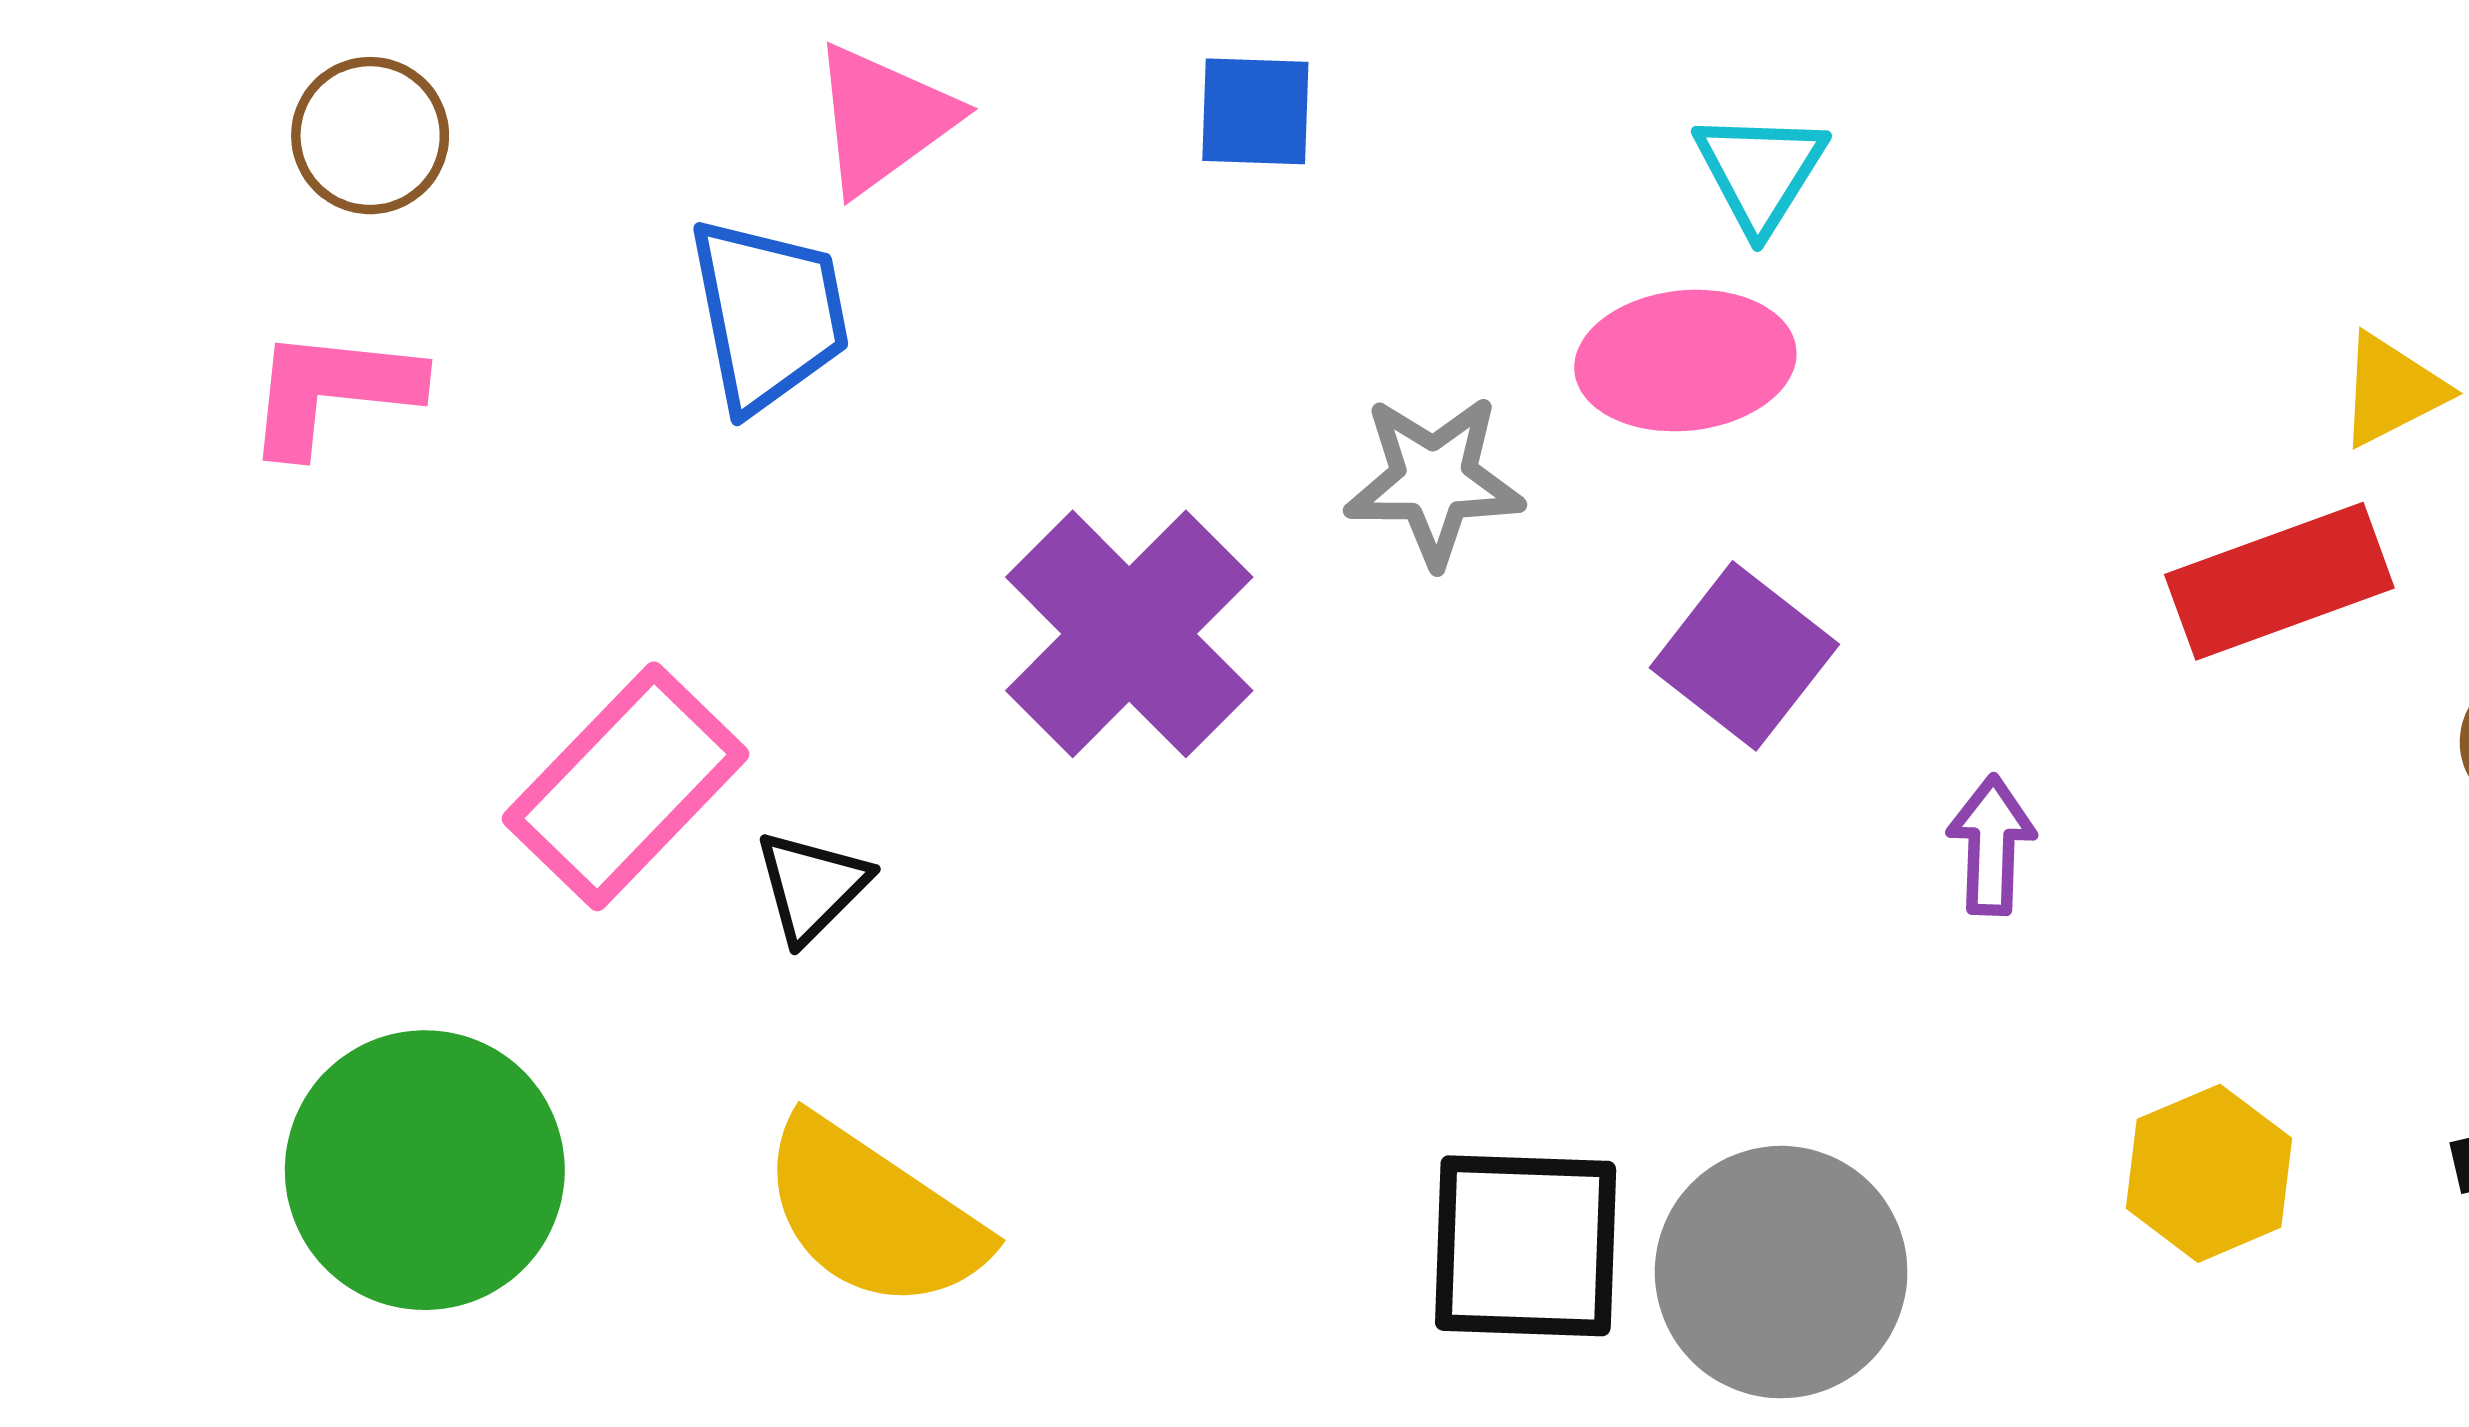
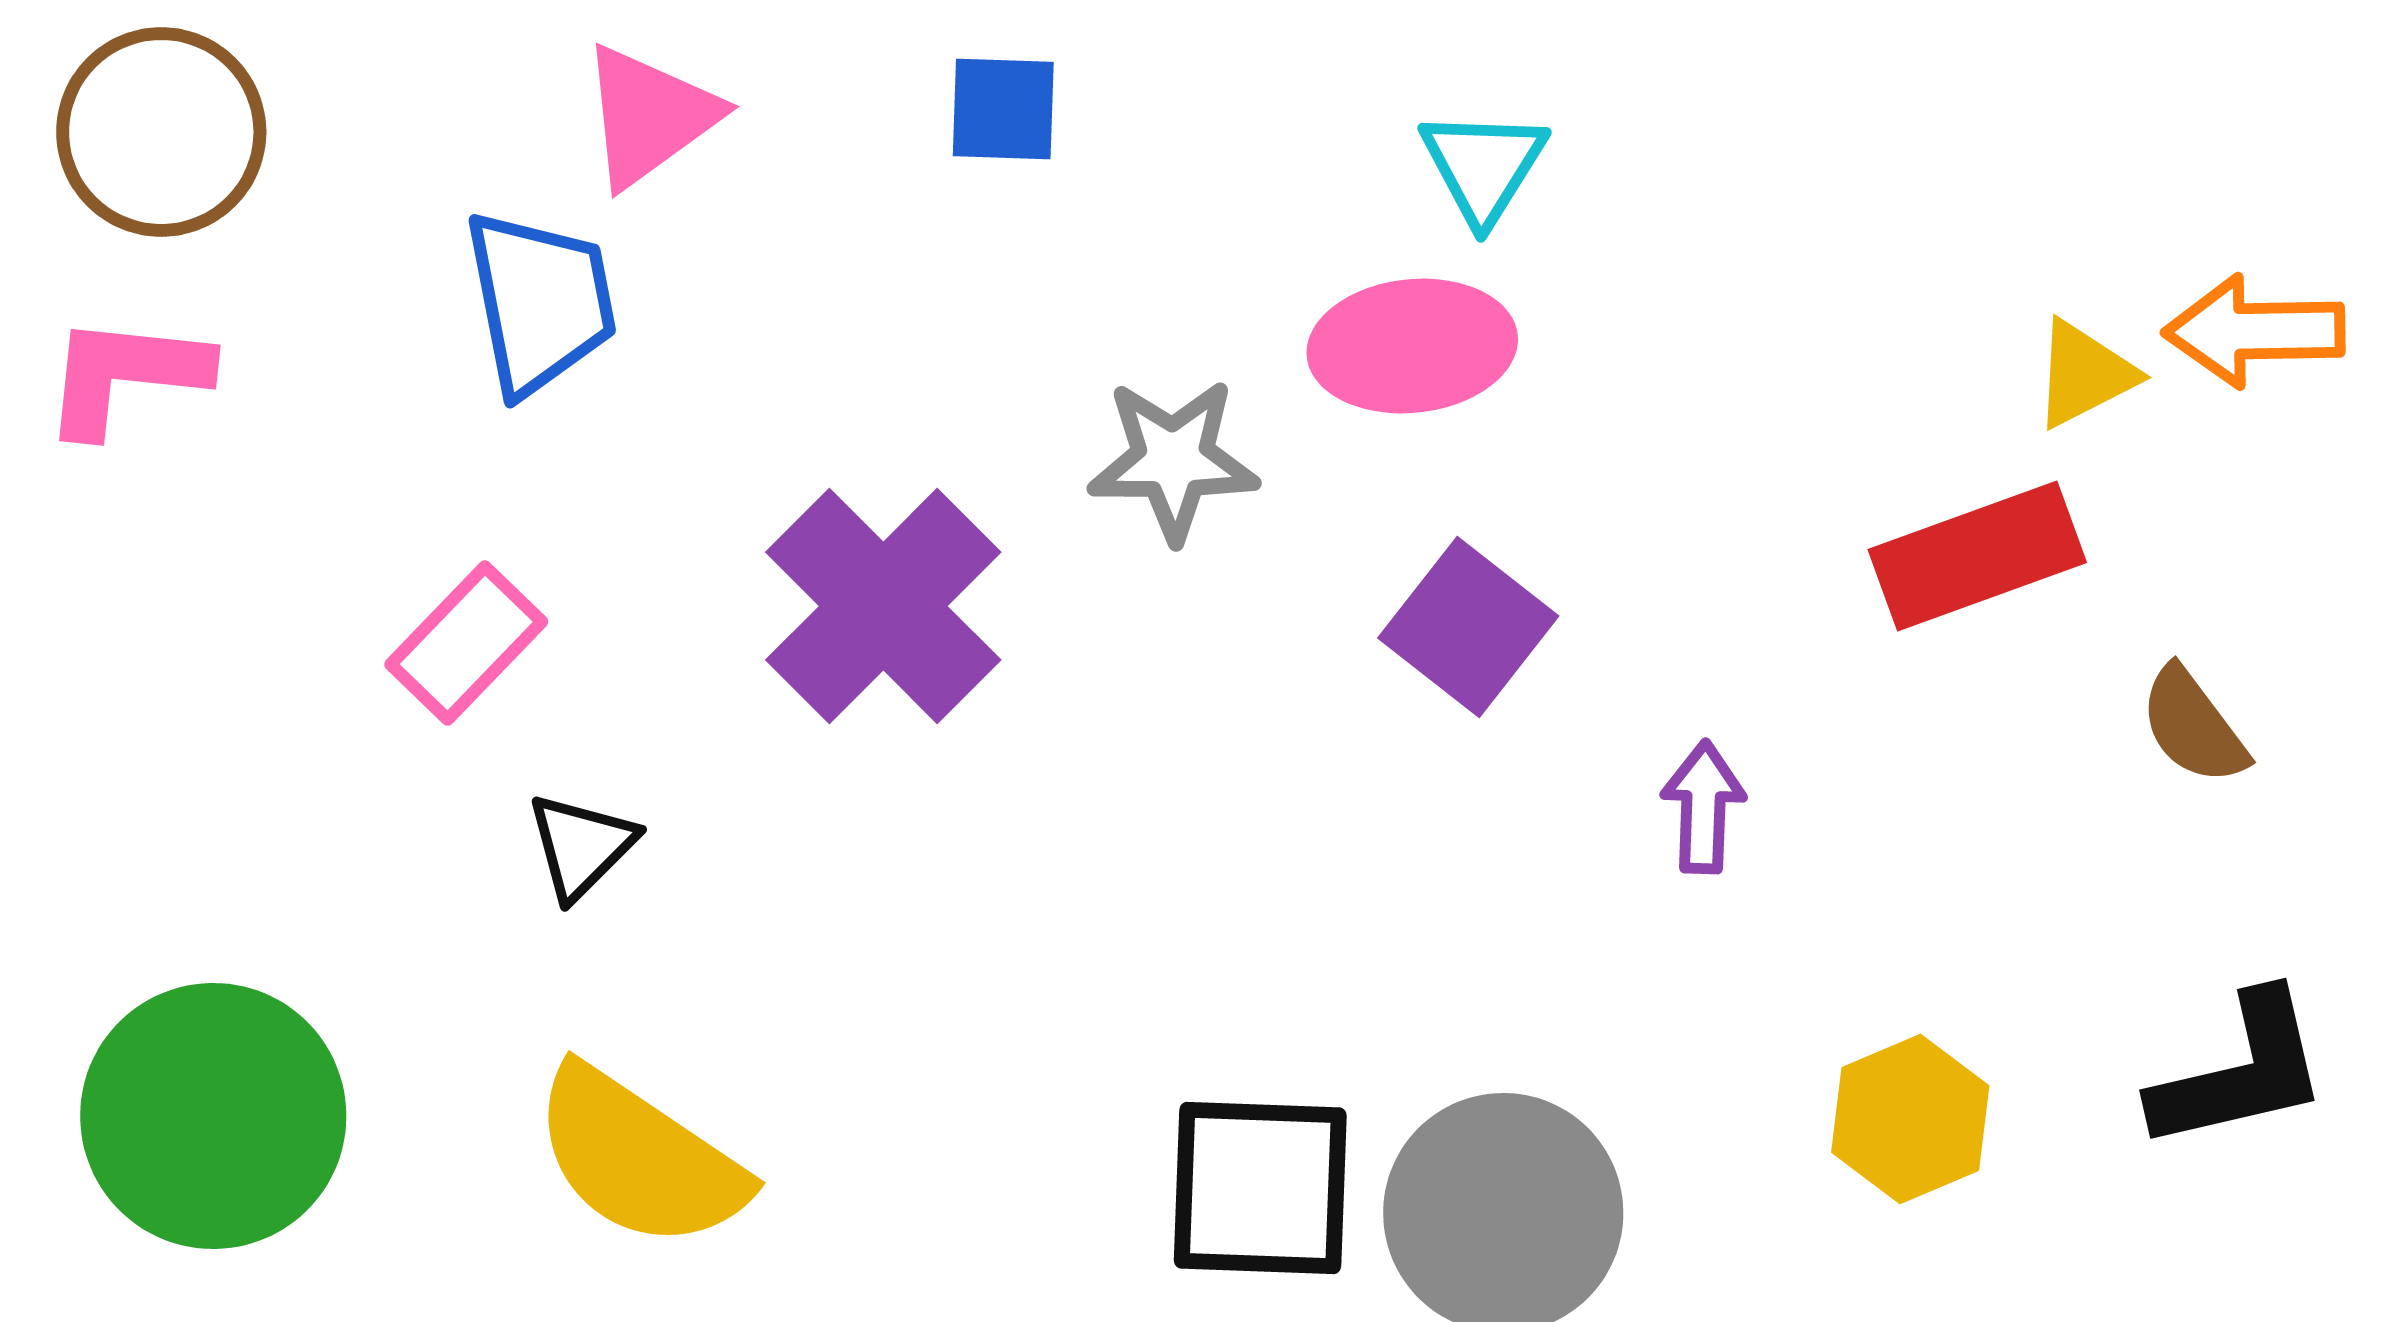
brown circle: (370, 136) -> (161, 132), size x1.4
pink rectangle: (626, 786) -> (466, 643), moved, size x0.7

